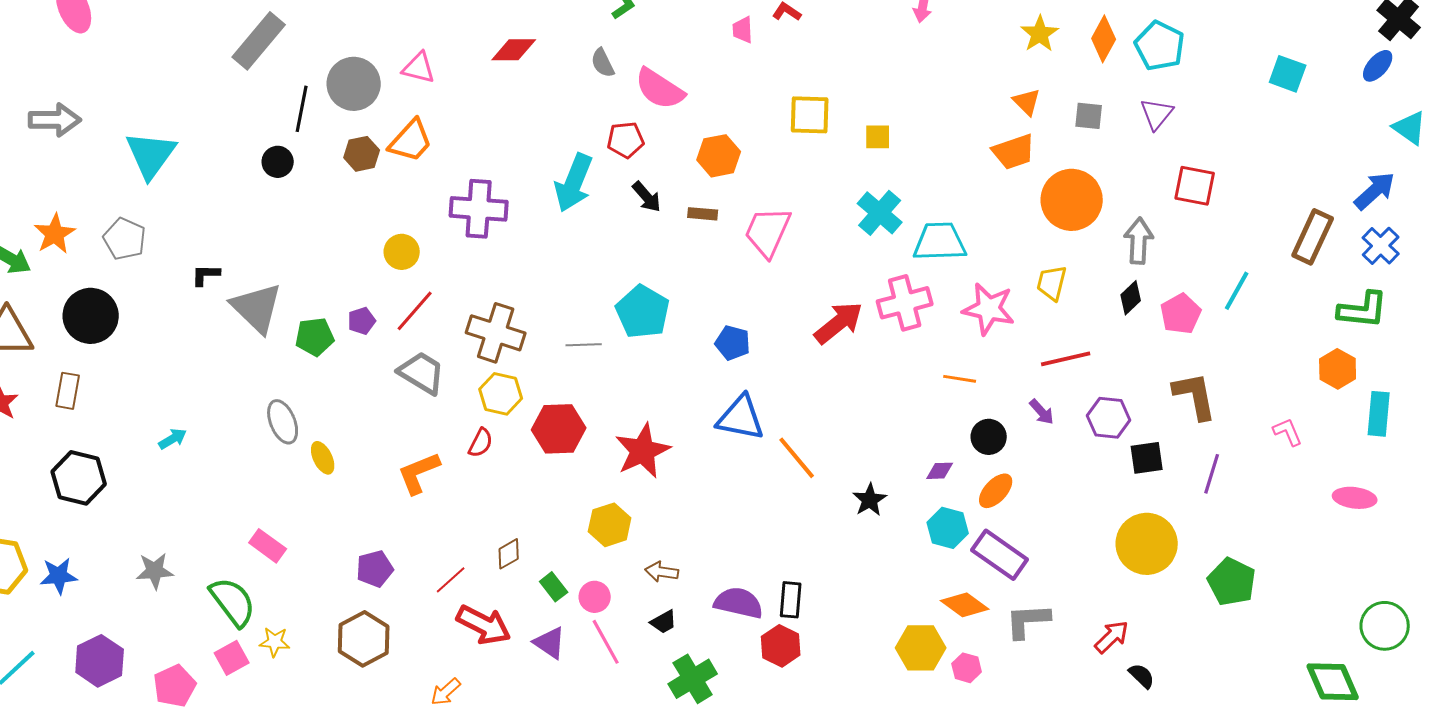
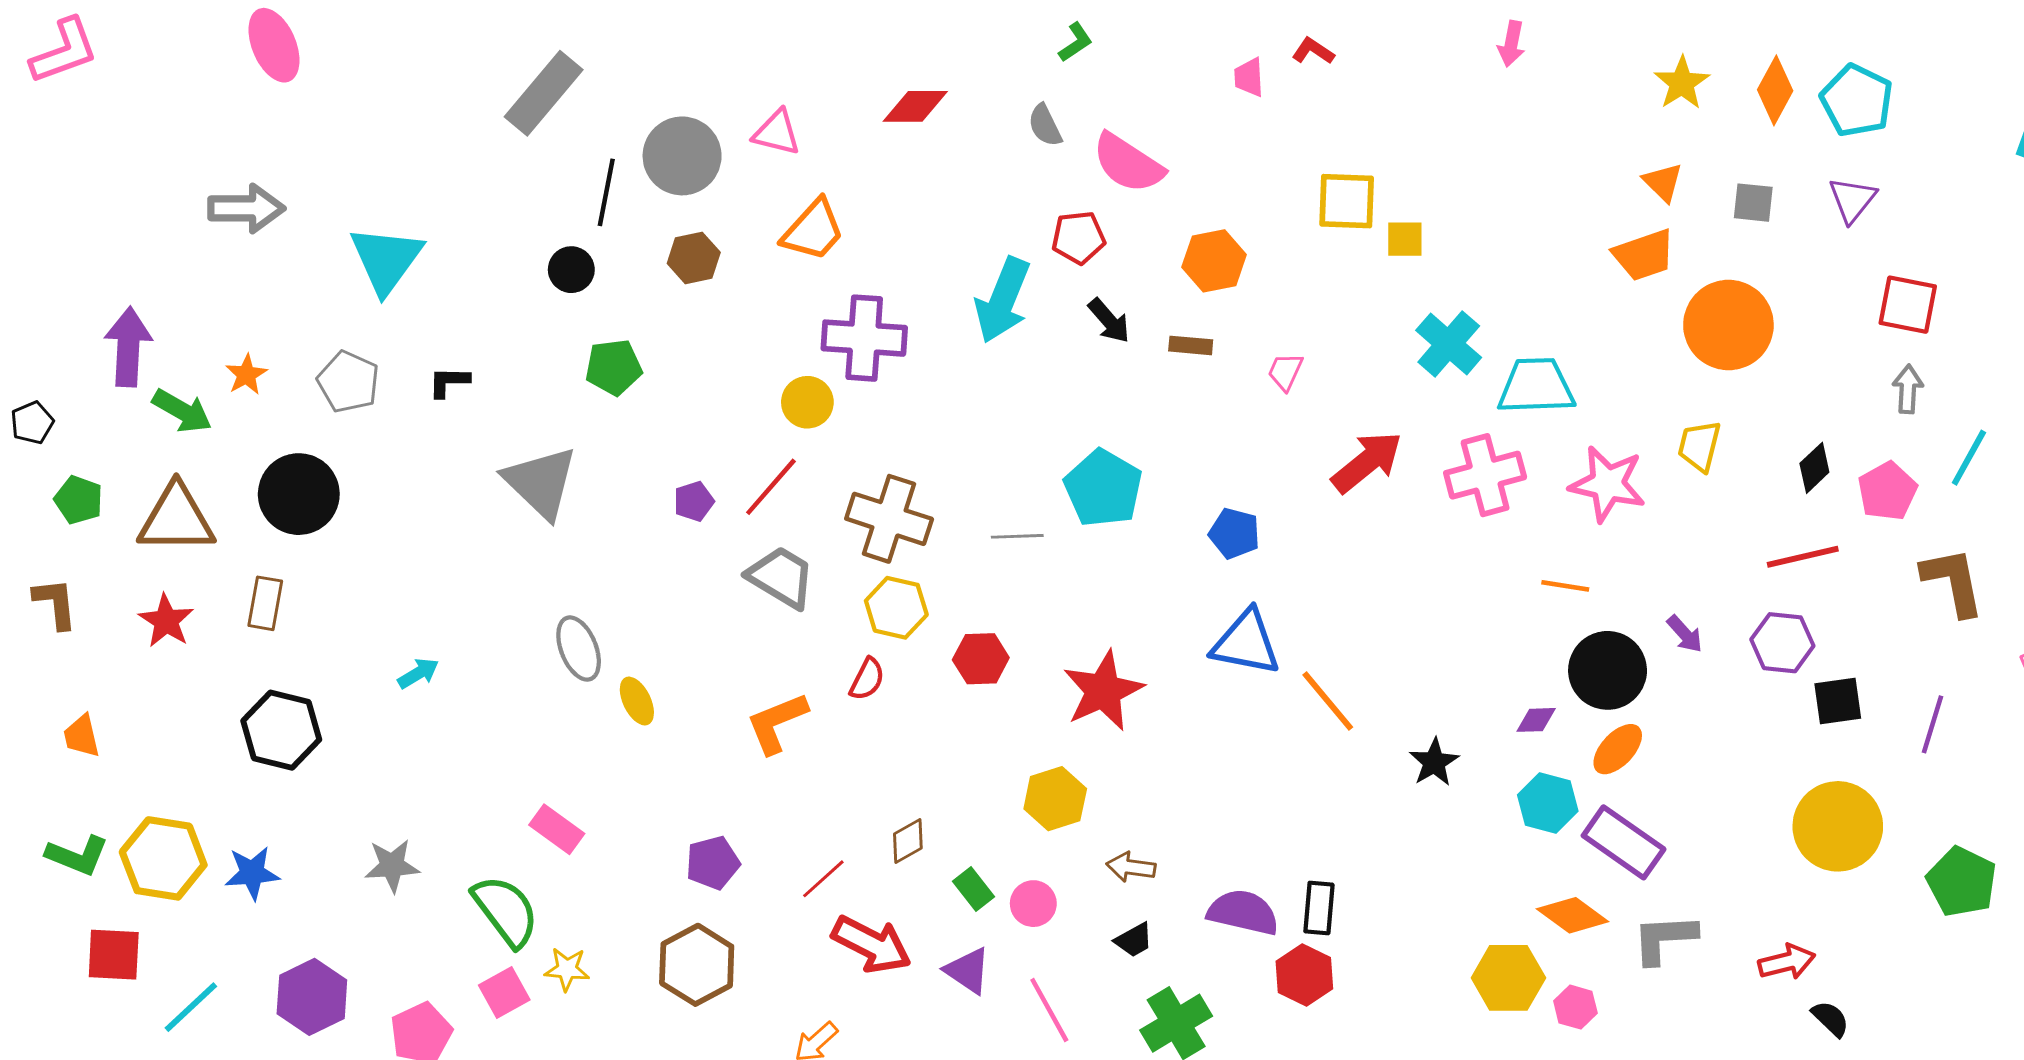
yellow square: (878, 137) -> (1405, 239), moved
orange trapezoid: (411, 141) -> (813, 230), moved
pink trapezoid: (768, 232) -> (1285, 372), size x0.5
orange star: (55, 234) -> (246, 375), size x0.7
gray arrow: (1139, 241) -> (1908, 389), moved, size x0.7
yellow circle: (402, 252) -> (807, 402), moved
black L-shape: (206, 275) -> (449, 382), moved
red arrow: (839, 323) -> (1367, 462), moved
green pentagon: (315, 337) -> (614, 367), moved
red line: (1066, 359) -> (1803, 557), moved
brown L-shape: (1195, 396) -> (1953, 582), moved
red hexagon: (559, 429) -> (981, 659), size x0.7
black circle: (989, 437) -> (1608, 670), size x1.5
red arrow: (1112, 637) -> (1787, 962), turned 30
pink line: (606, 642) -> (1049, 1010), moved

